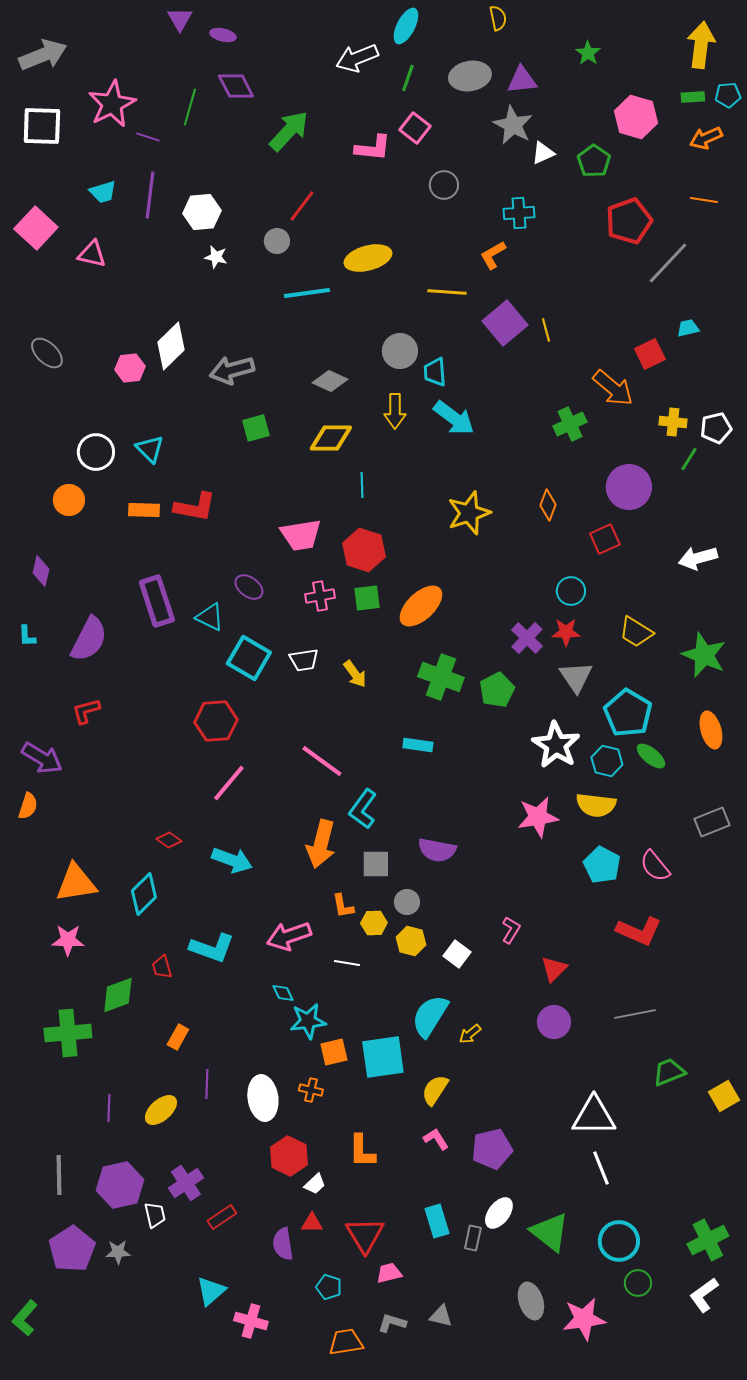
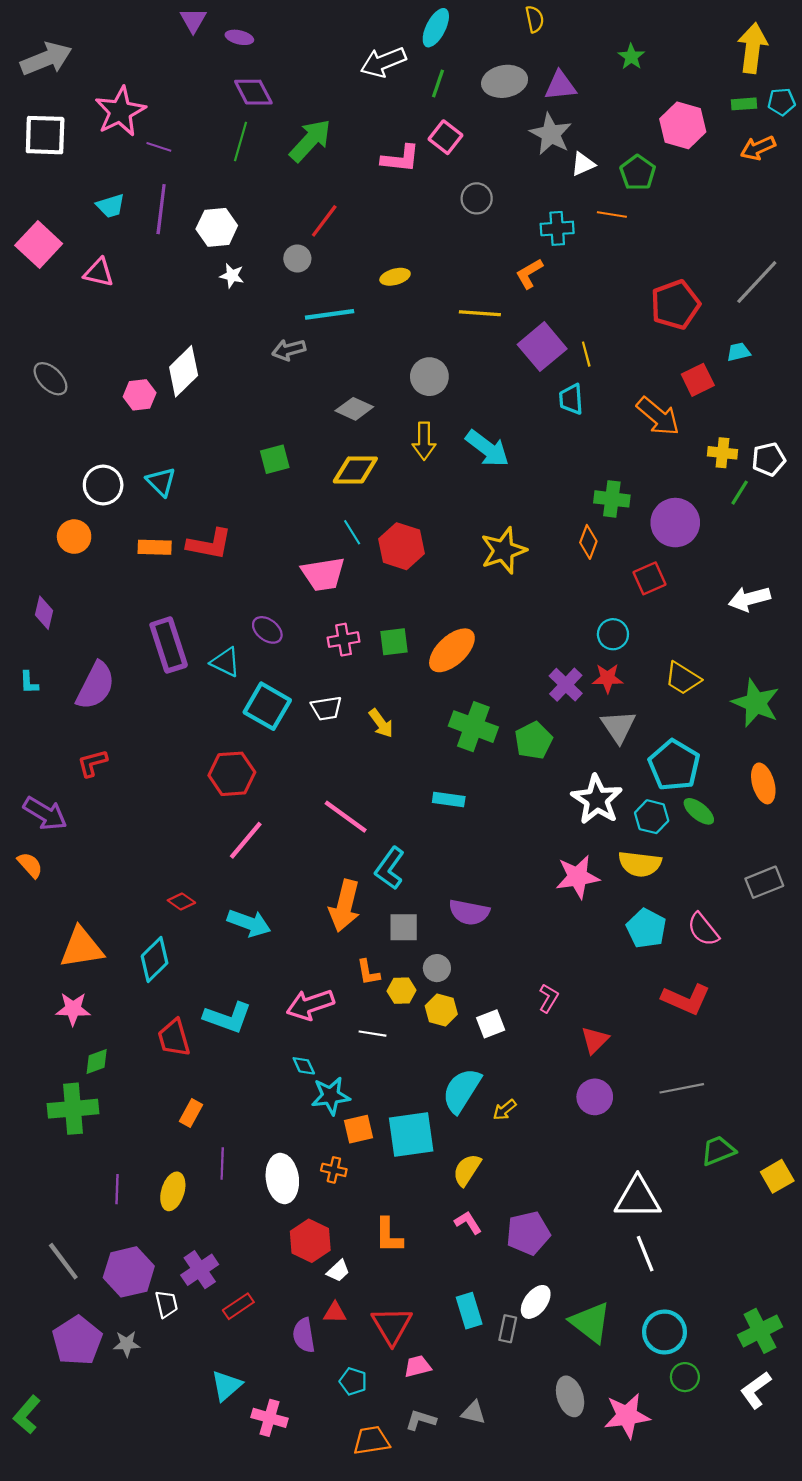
green line: (190, 107) -> (240, 141), moved
orange line: (704, 200) -> (612, 214), moved
red pentagon: (629, 221) -> (675, 305), moved
yellow ellipse: (368, 258) -> (395, 277), size x0.6
gray line: (668, 263) -> (757, 282), moved
gray arrow: (232, 370) -> (289, 350), moved, size x0.7
cyan trapezoid: (435, 372) -> (571, 399), moved
green cross: (570, 424) -> (612, 499), moved, turned 32
cyan line: (362, 485) -> (352, 532), moved, turned -30
red hexagon: (364, 550) -> (401, 546), moved
orange semicircle: (28, 806) -> (30, 865), turned -60
white square: (457, 954) -> (491, 1024), turned 32
red trapezoid: (162, 967) -> (174, 1038), size x1.5
green diamond: (118, 995) -> (97, 1061), moved, size x0.7
yellow ellipse: (161, 1110) -> (173, 1191), turned -32
gray line: (59, 1175) -> (63, 1261), turned -36

